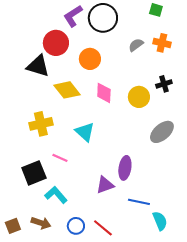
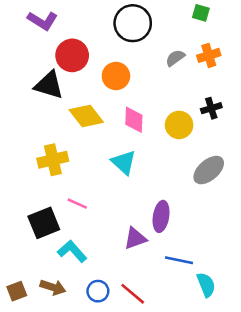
purple L-shape: (73, 16) -> (43, 21), moved, turned -115
orange cross: (162, 43) -> (209, 55), turned -30
cyan triangle: (85, 132) -> (124, 162), moved

